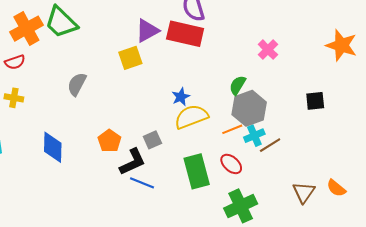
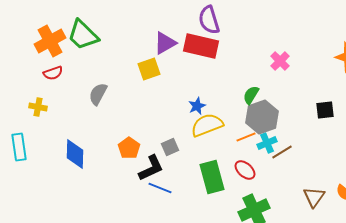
red semicircle: (15, 62) -> (53, 73), moved

